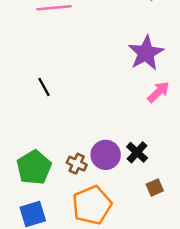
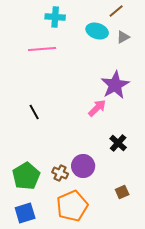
pink arrow: (158, 92) -> (97, 108), moved
black cross: (137, 152) -> (118, 143), moved

